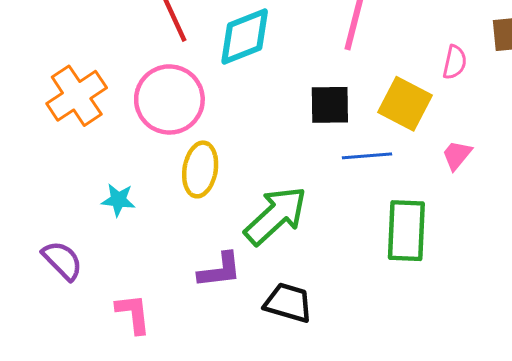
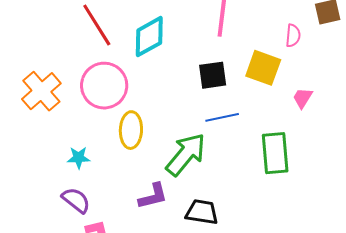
blue line: (367, 156) -> (222, 117), moved
purple semicircle: (62, 260) -> (76, 200), moved

